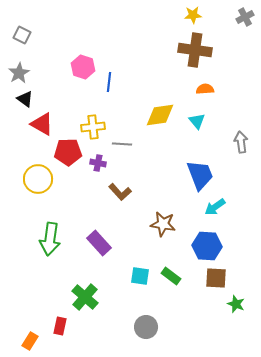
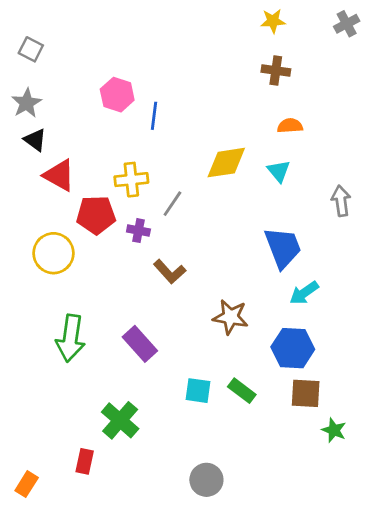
brown cross: (195, 50) -> (276, 71), size x0.6
gray line: (122, 144) -> (172, 204), turned -60
gray circle: (146, 327) -> (206, 480), moved
orange rectangle: (30, 341) -> (27, 484), moved

